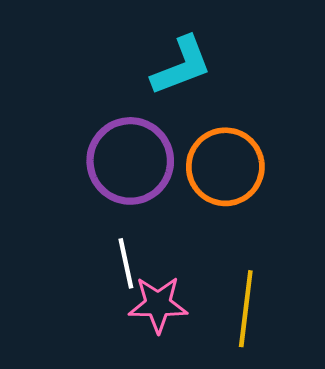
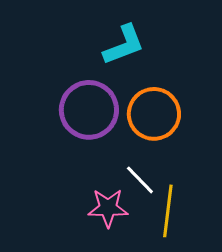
white line: (126, 263) -> (140, 180), moved, turned -32

